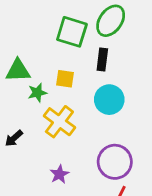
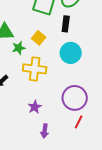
yellow square: (65, 79) -> (39, 38), turned 32
yellow cross: (59, 122) -> (35, 69), turned -30

